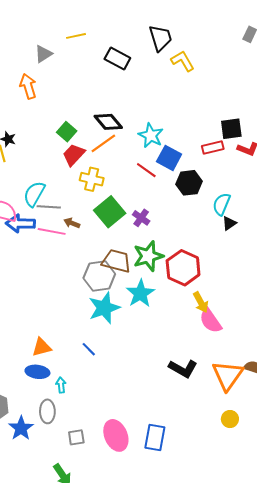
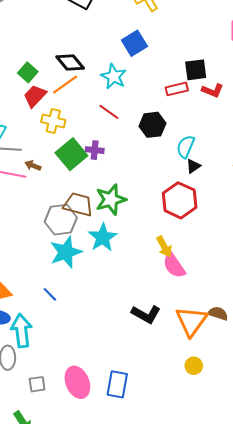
blue square: (169, 158) -> (134, 43), moved, turned 30
purple cross: (141, 218) -> (95, 150), moved, turned -30
red hexagon: (183, 268) -> (180, 200), moved
cyan arrow: (61, 385) -> (21, 331), size x2.0

